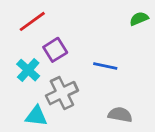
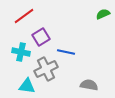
blue line: (105, 66) -> (66, 52), moved
cyan cross: (28, 70) -> (21, 52), turned -30

